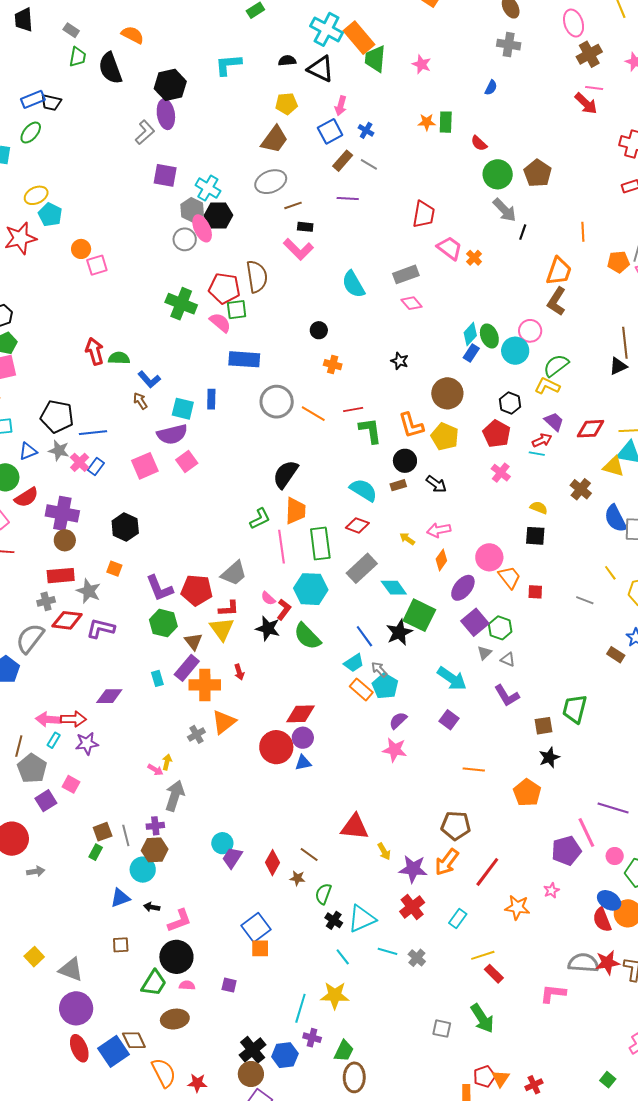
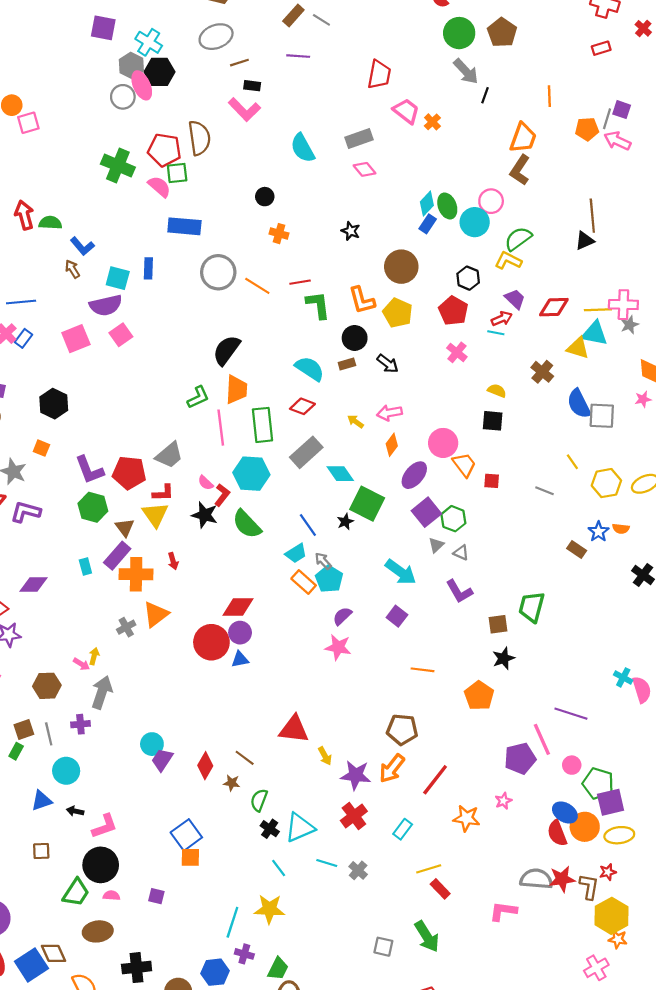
black star: (399, 632) -> (345, 522), size x0.6
brown hexagon: (155, 850) -> (47, 686), moved
black cross: (253, 1050) -> (137, 968), moved, turned 32

